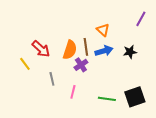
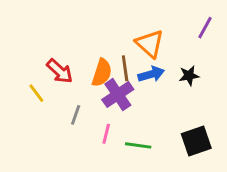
orange triangle: (103, 30) -> (150, 44), size x1.5
purple cross: (81, 65) -> (118, 95), size x1.5
gray line: (52, 79) -> (76, 115), turned 32
green line: (107, 99) -> (138, 145), moved

